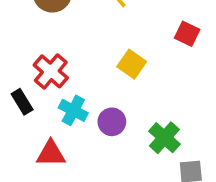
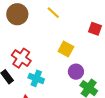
purple circle: (112, 122) -> (76, 72), moved

